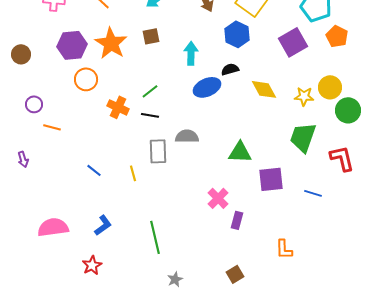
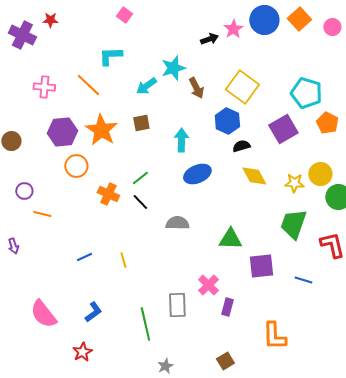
black semicircle: (230, 69) -> (241, 146), moved
black line: (150, 115) -> (140, 202), turned 36
gray rectangle: (158, 151) -> (177, 305), moved
blue line: (94, 170) -> (84, 257), turned -63
pink semicircle: (53, 227) -> (43, 314), turned -120
orange L-shape: (284, 249) -> (274, 336), size x1.4

